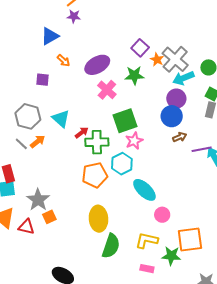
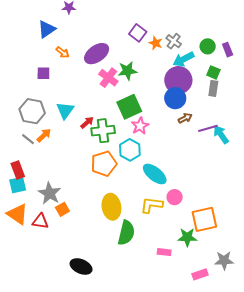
gray cross: (175, 59) -> (174, 41), size x0.6
green star: (134, 75) -> (127, 71), moved
purple circle: (176, 99) -> (178, 80), size x1.4
cyan triangle: (61, 119) -> (65, 110), turned 30
yellow L-shape: (147, 240) -> (151, 205), moved

